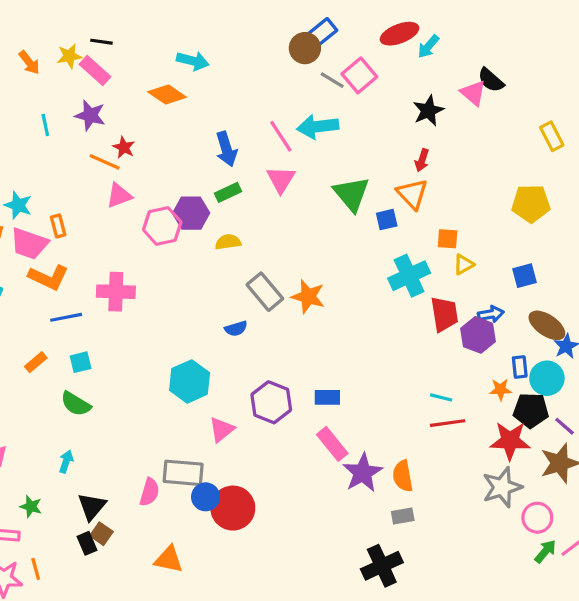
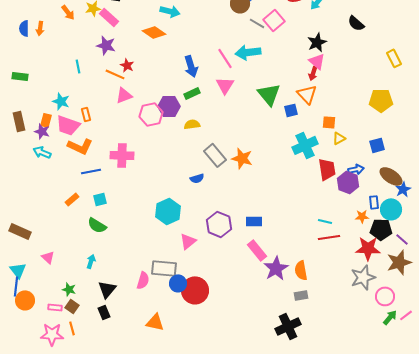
pink triangle: (473, 93) -> (317, 61), moved
cyan line: (45, 125) -> (78, 66), moved
brown square: (101, 534) -> (72, 306), moved

